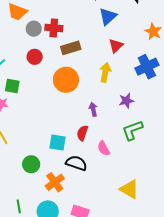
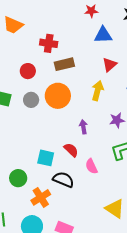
blue triangle: (108, 16) -> (103, 35), turned 36
gray circle: (34, 29) -> (31, 100), moved
red semicircle: (82, 133) -> (71, 150), turned 112

